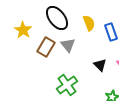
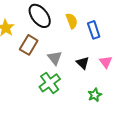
gray triangle: (68, 45) -> (55, 58), moved

